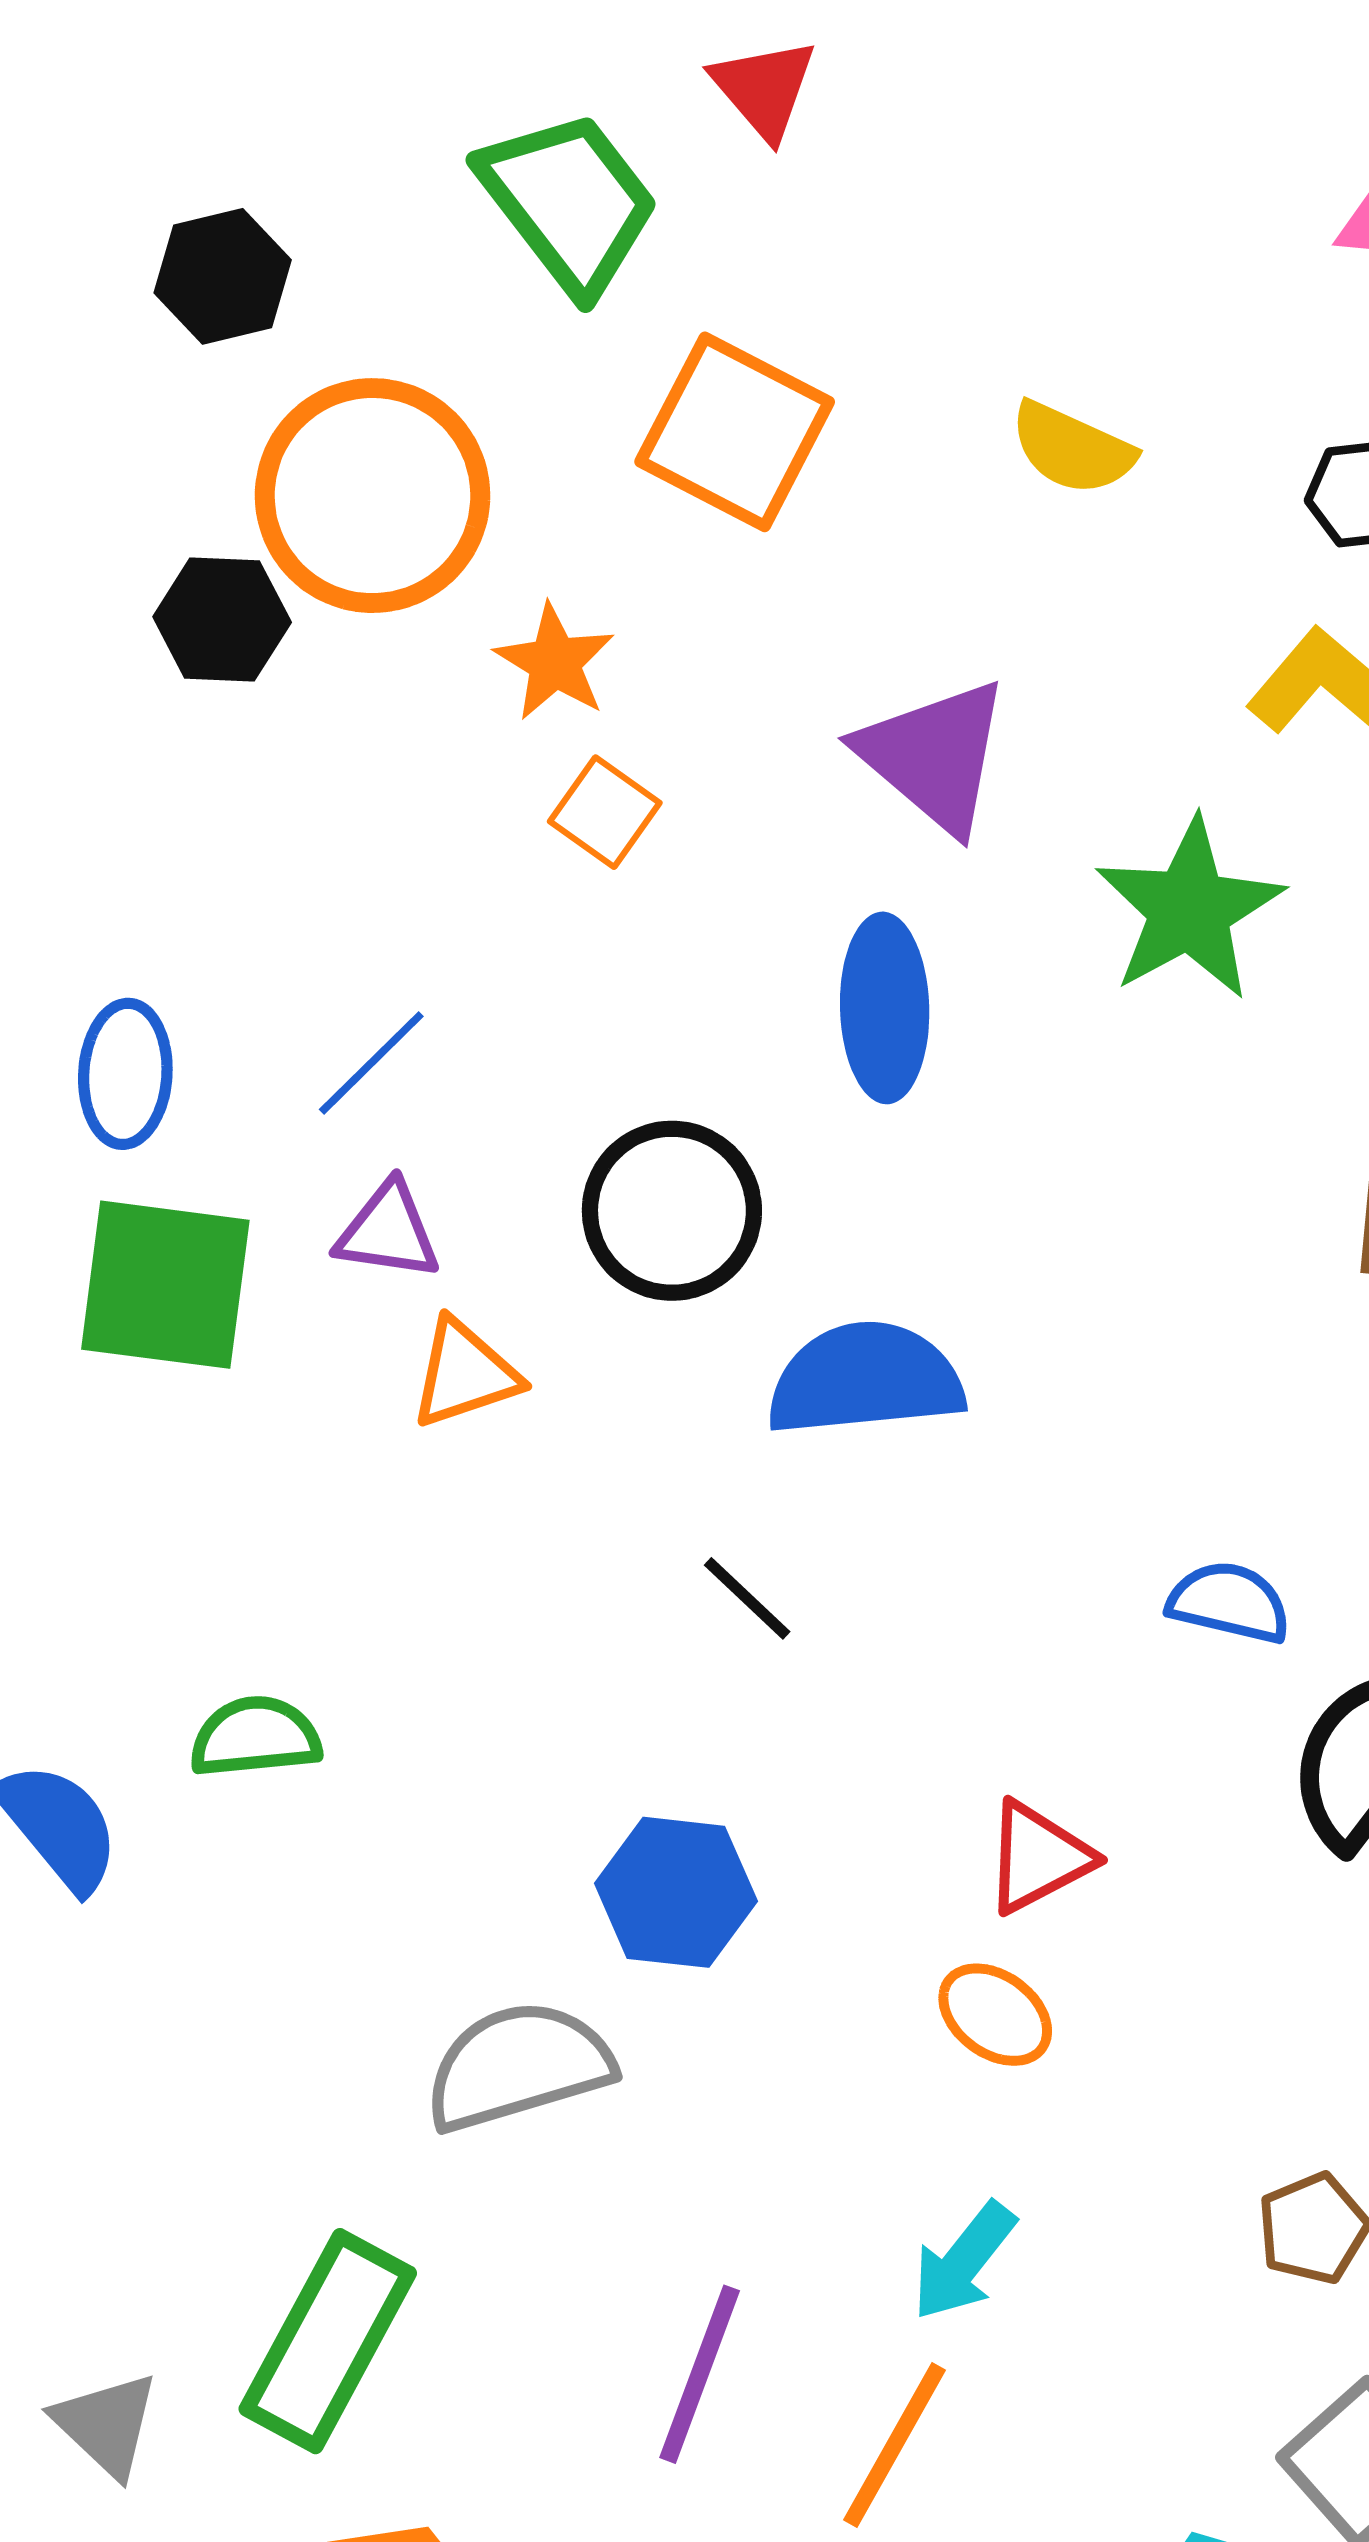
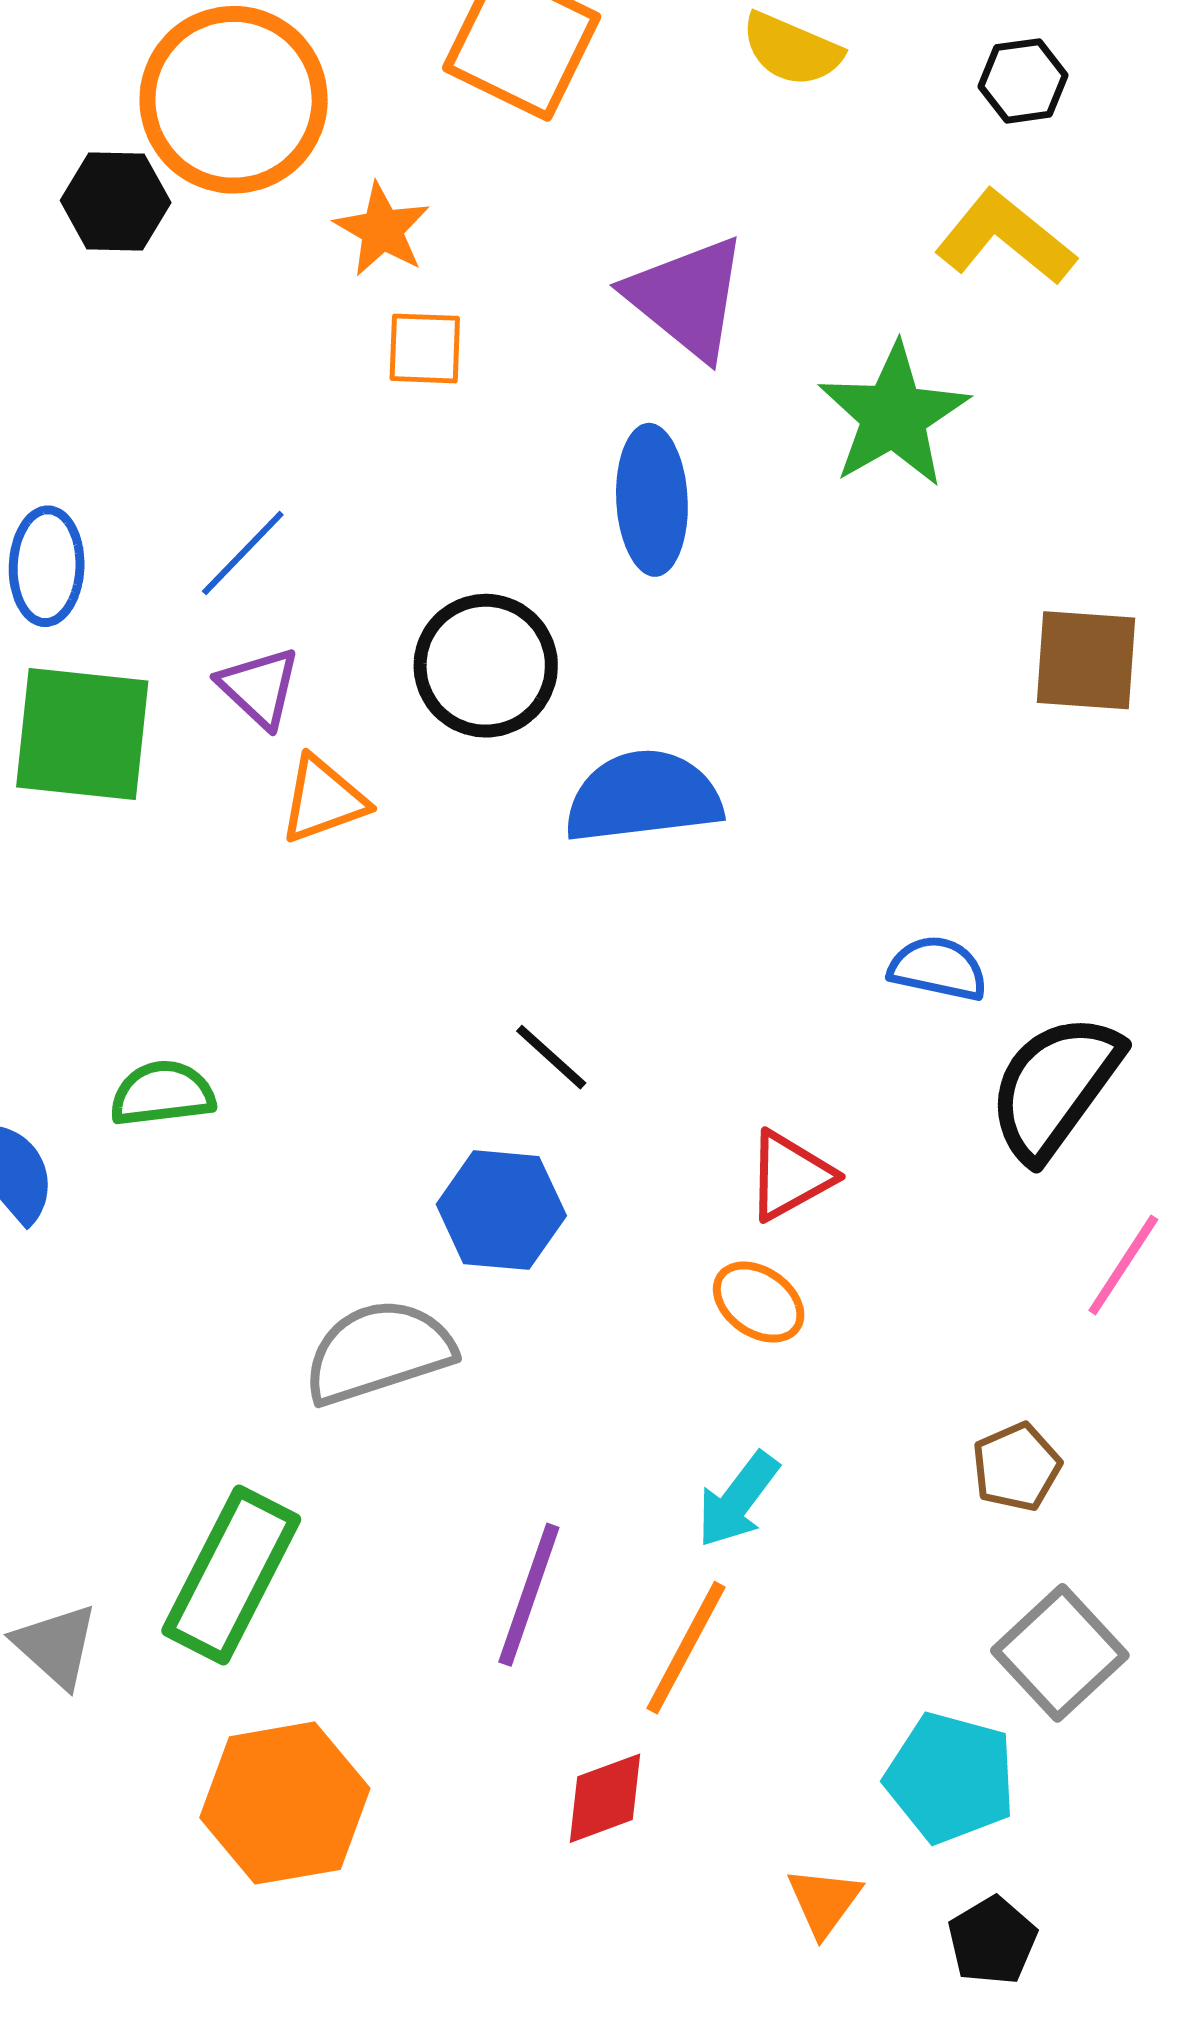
orange square: (605, 812) -> (425, 348), turned -32
purple triangle: (388, 1231) -> (259, 687), turned 36
black line: (747, 1598) -> (551, 1057), moved

